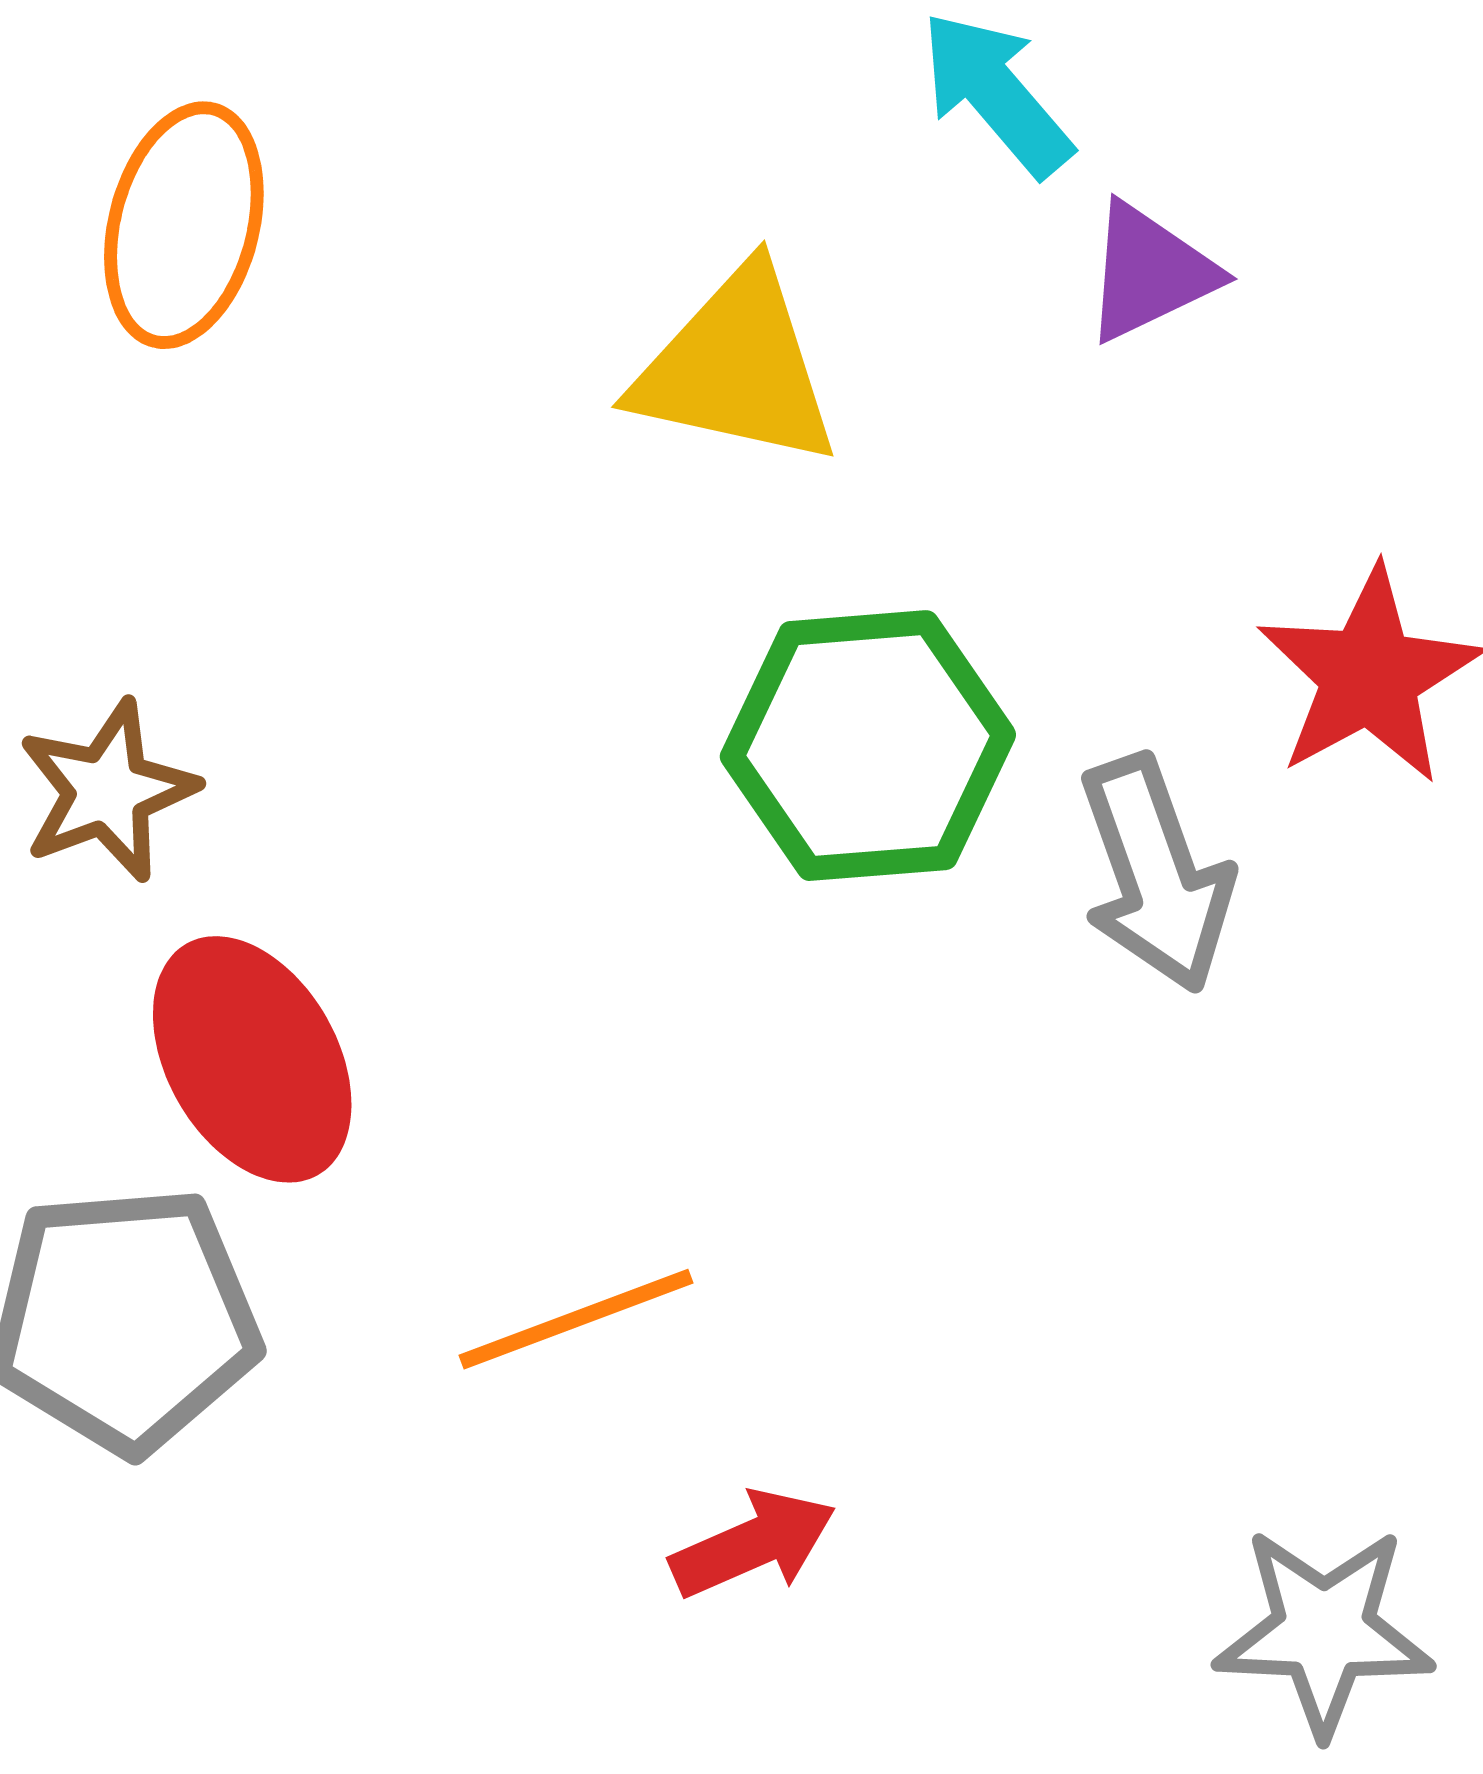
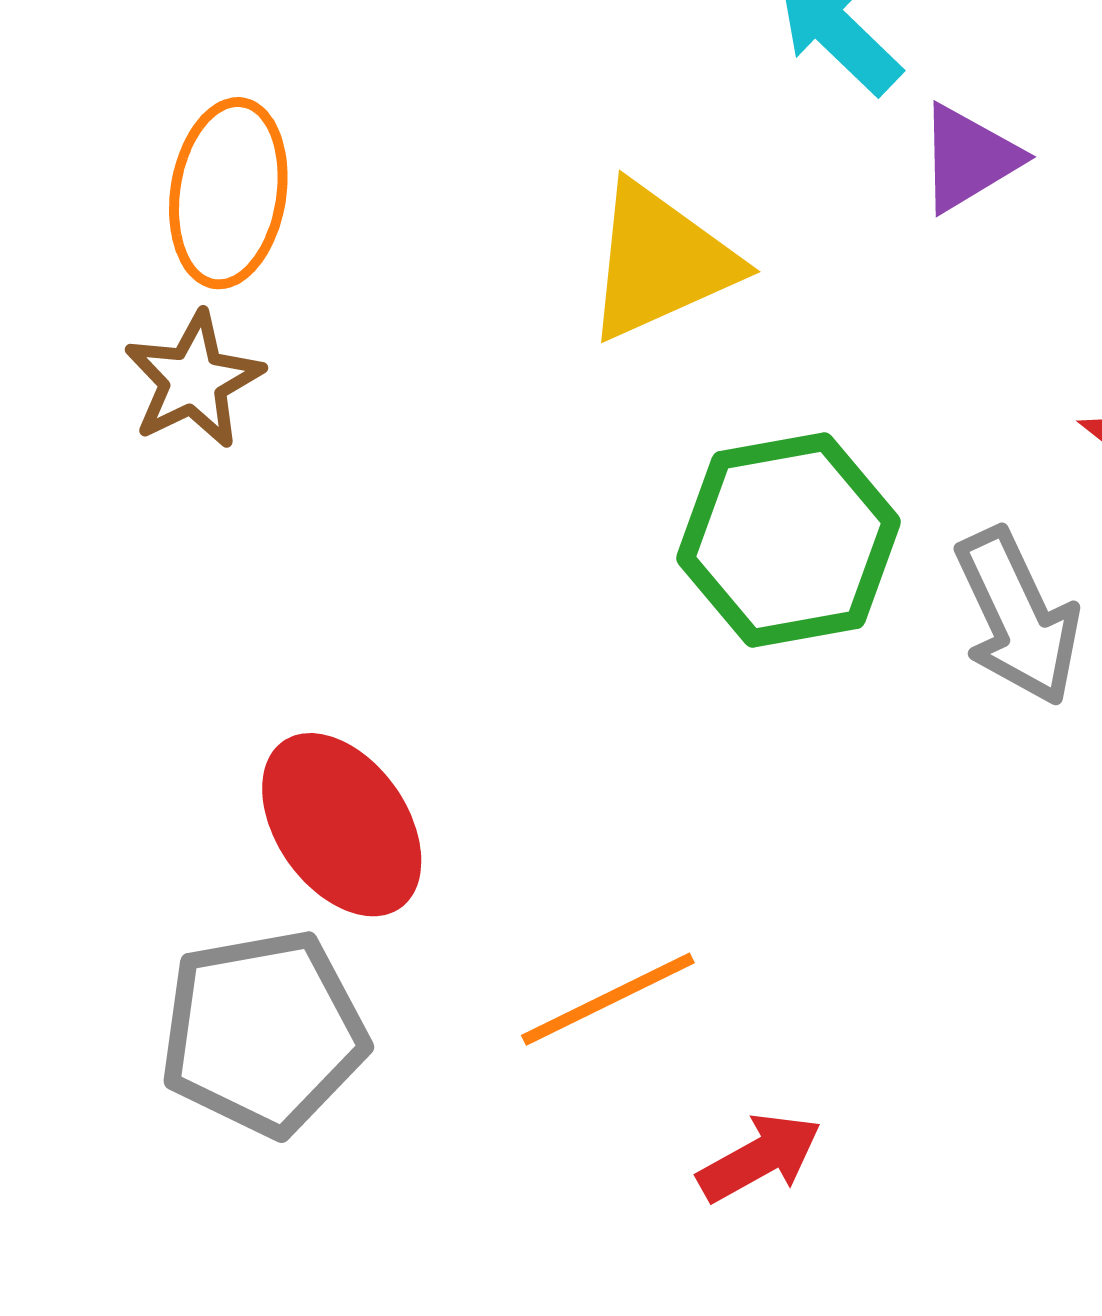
yellow triangle: (736, 368) -> (660, 261), turned -31
brown star: (107, 791) -> (194, 380), moved

